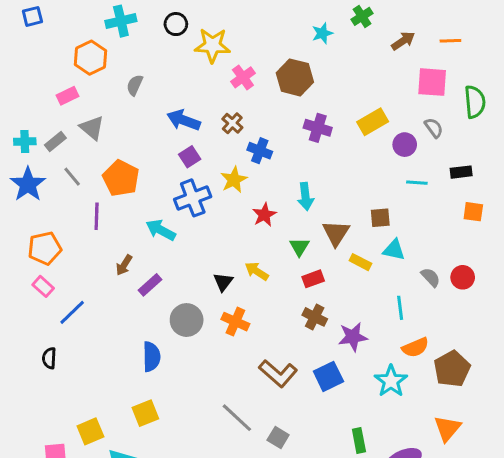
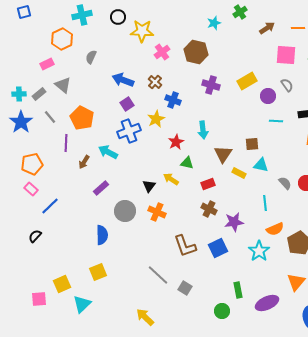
green triangle: (299, 247) -> (187, 163), moved, turned -48
brown arrow: (124, 265) -> (84, 162), moved
black semicircle: (49, 358) -> (35, 236), turned 40
brown L-shape: (278, 373) -> (185, 246), turned 30

